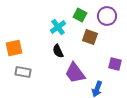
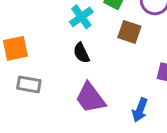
purple trapezoid: (75, 73) -> (90, 98), moved

